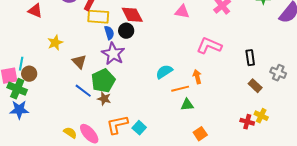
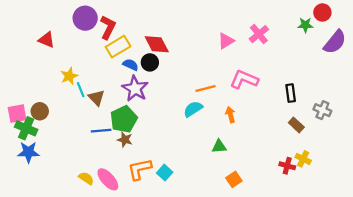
pink triangle: (182, 12) -> (226, 41), moved, turned -42
yellow rectangle: (98, 17) -> (118, 47), turned -35
blue semicircle: (109, 33) -> (131, 65), turned -48
cyan line: (21, 64) -> (81, 90), moved, turned -32
orange line: (180, 89) -> (205, 89), moved
blue line: (83, 91) -> (101, 131), turned -42

